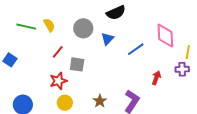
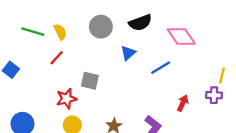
gray circle: (83, 28) -> (101, 27), moved
pink diamond: (165, 36) -> (181, 37), moved, turned -35
red line: (58, 52) -> (57, 58), moved

